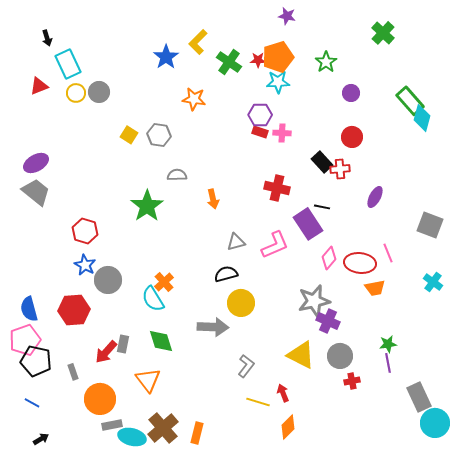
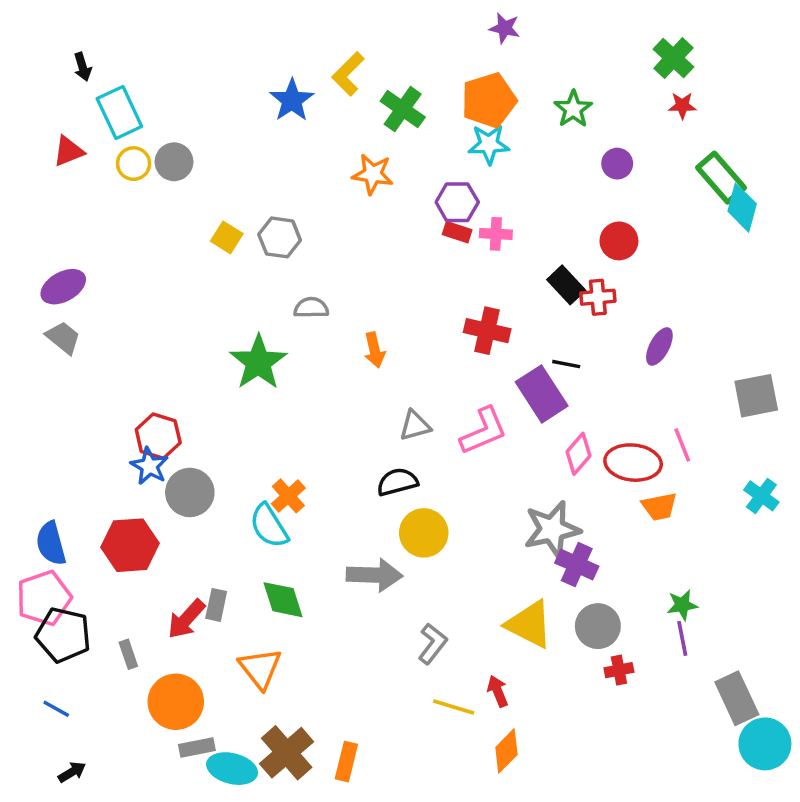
red star: (258, 60) -> (682, 106), moved
orange star: (194, 99) -> (373, 174), moved
gray trapezoid: (36, 192) -> (63, 338), size x0.7
gray square: (430, 225) -> (756, 396), turned -32
red hexagon: (85, 231) -> (158, 436), moved

